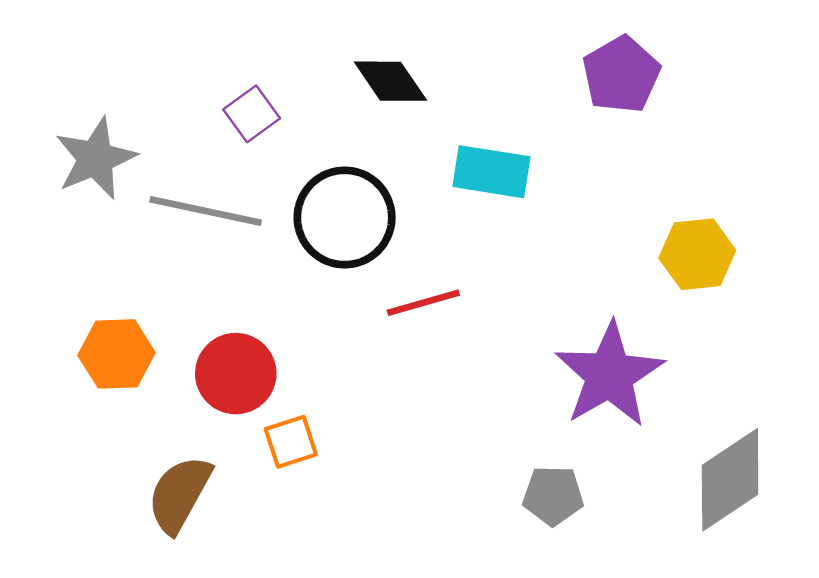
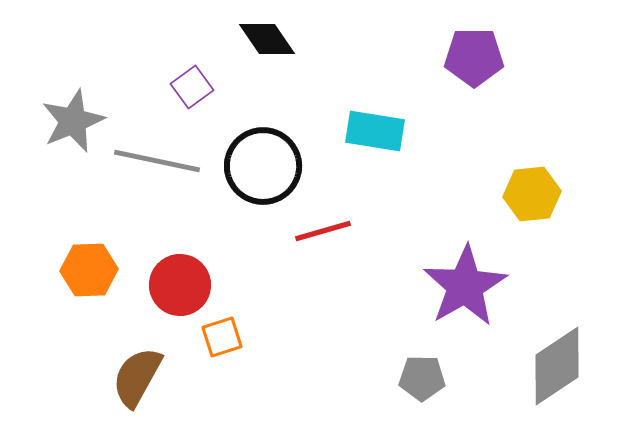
purple pentagon: (621, 75) -> (474, 57), turned 30
black diamond: (390, 81) -> (267, 39), moved

